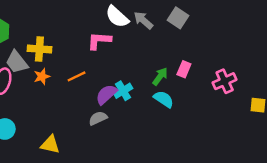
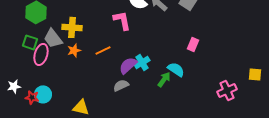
pink L-shape: (99, 41) -> (122, 20), turned 75
green arrow: (160, 76) -> (164, 79), moved
pink cross: (225, 81) -> (227, 90), moved

